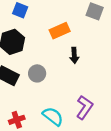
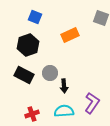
black arrow: (74, 55) -> (64, 86), moved
cyan semicircle: (53, 116) -> (64, 111), turned -42

